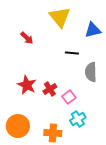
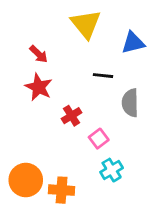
red star: (27, 85) -> (39, 87), moved
red cross: (50, 89) -> (72, 116), moved
orange cross: (53, 133) -> (62, 190), moved

